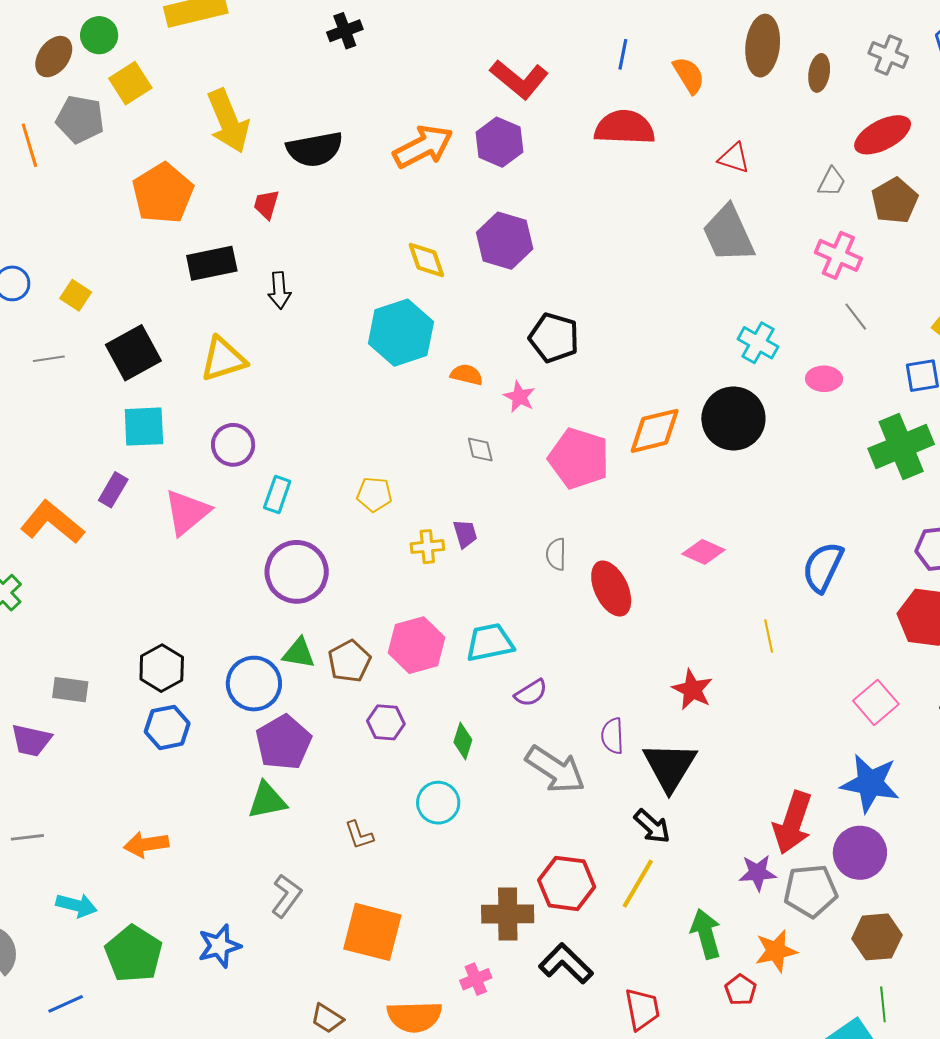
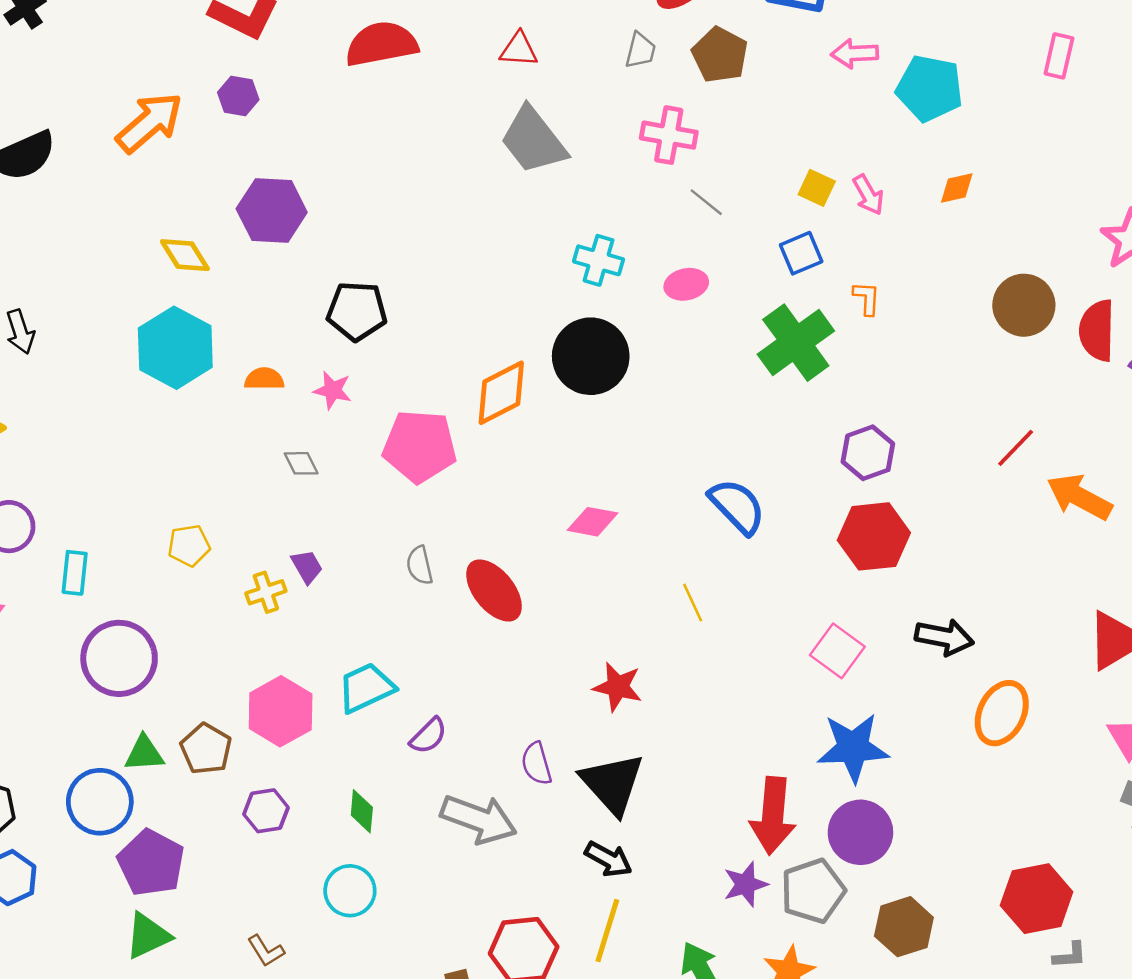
purple hexagon: (499, 142) -> (238, 96), size x0.7
blue semicircle: (823, 567) -> (737, 506), turned 124

